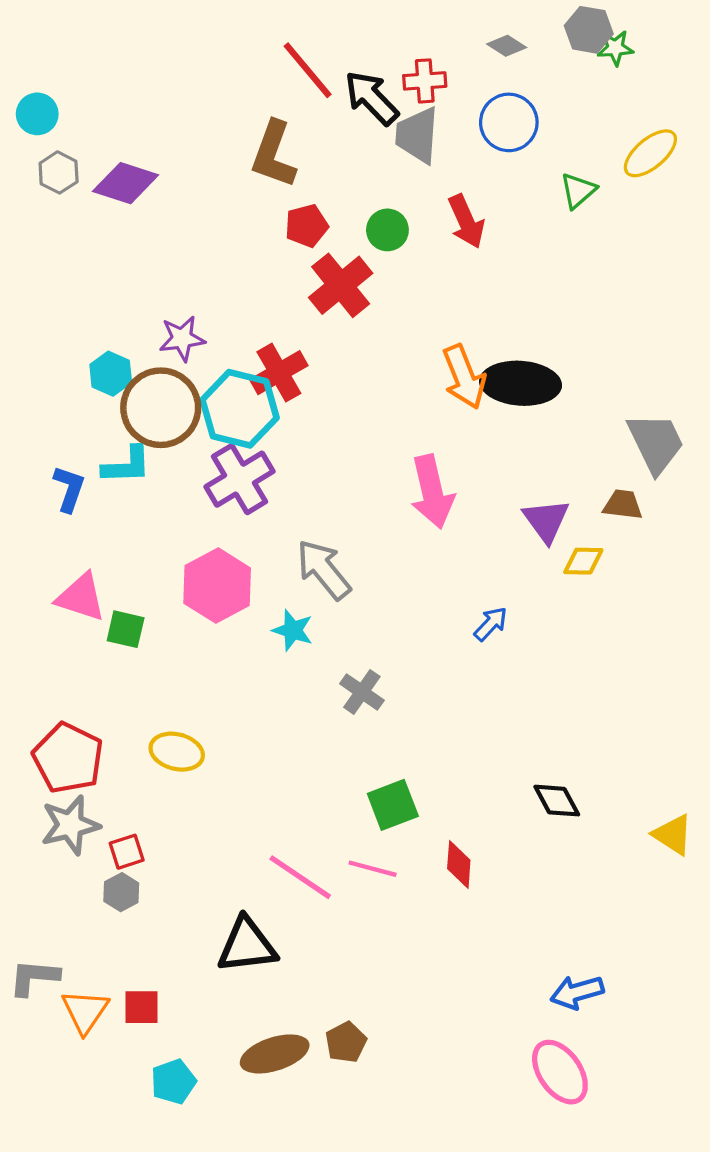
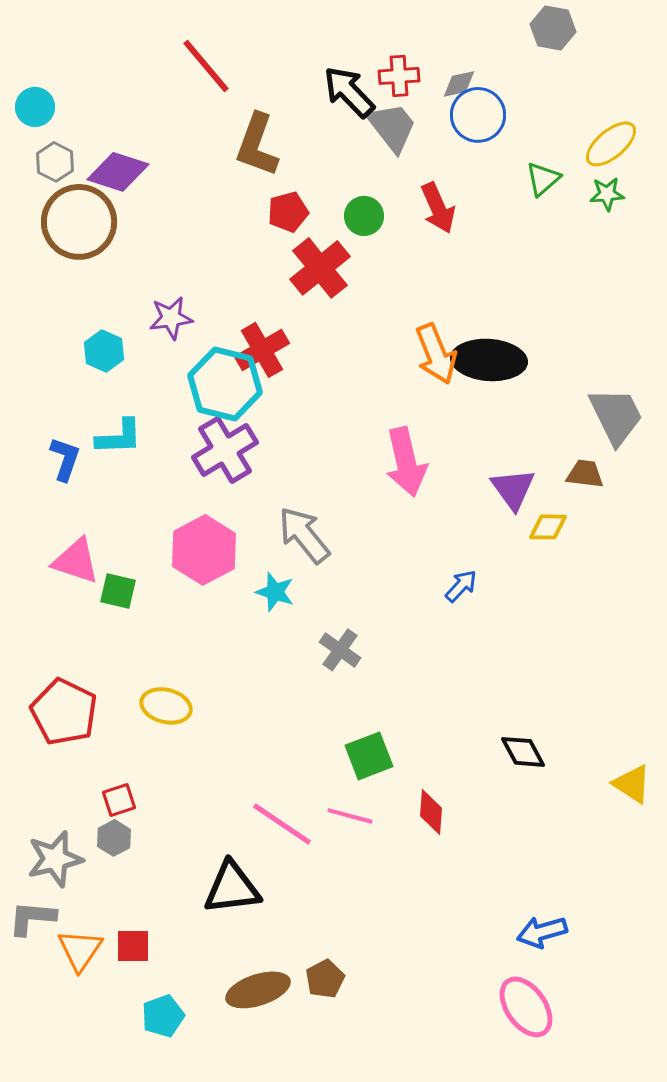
gray diamond: (507, 46) -> (459, 84), moved, turned -45
green star: (615, 48) -> (607, 194), moved
red line: (308, 70) -> (206, 66), moved
gray trapezoid: (417, 135) -> (392, 127), turned 138
brown circle: (161, 408) -> (79, 222), moved
gray star: (70, 825) -> (55, 859), moved

